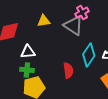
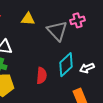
pink cross: (82, 13) -> (77, 20), moved

